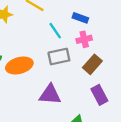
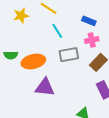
cyan line: (55, 31) -> (57, 31), moved
purple triangle: (50, 95) -> (45, 87), moved

